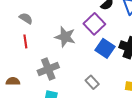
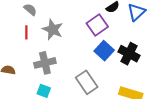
gray star: (65, 37) -> (53, 29), moved
gray rectangle: (92, 82) -> (87, 82), size x1.6

